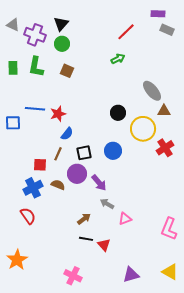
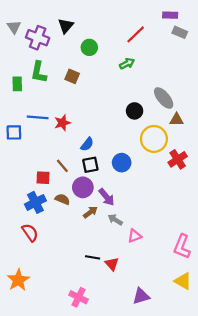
gray triangle: (13, 25) -> (14, 27), turned 32
green circle: (62, 44) -> (89, 47), moved
green rectangle: (13, 68) -> (17, 84), moved
black circle: (118, 113) -> (135, 111), moved
blue semicircle: (67, 134) -> (87, 144), moved
brown line: (58, 154) -> (62, 166), turned -64
brown arrow: (84, 219) -> (90, 212), moved
yellow triangle: (170, 272) -> (183, 281), moved

